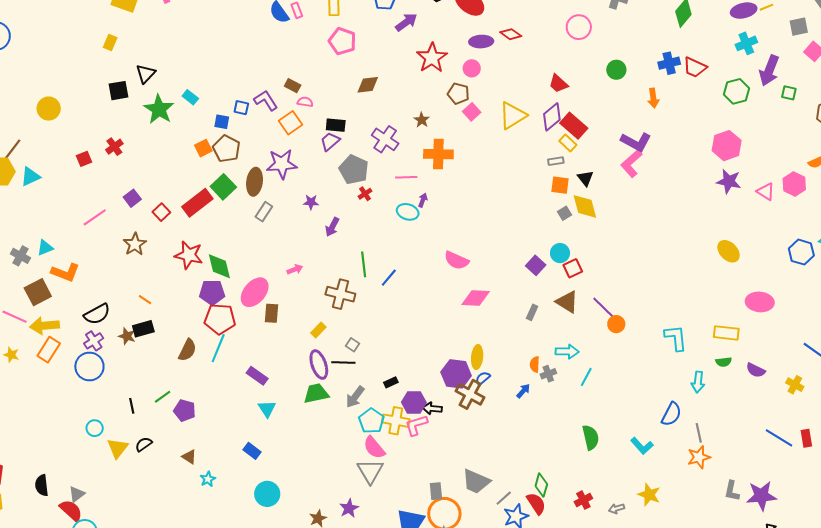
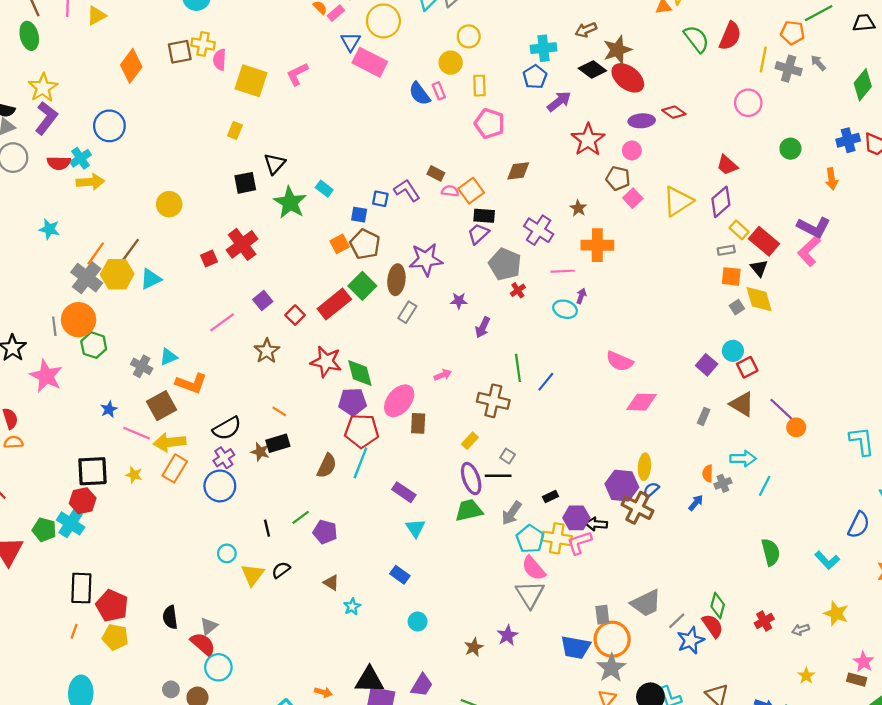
orange square: (291, 123) -> (471, 191), moved
red rectangle: (574, 126) -> (764, 241), moved
red cross: (114, 147) -> (242, 244), size x1.6
gray trapezoid: (476, 481) -> (646, 603), turned -48
cyan circle: (267, 494) -> (418, 622), size x0.7

